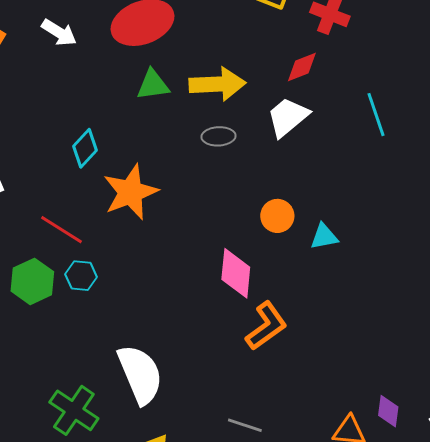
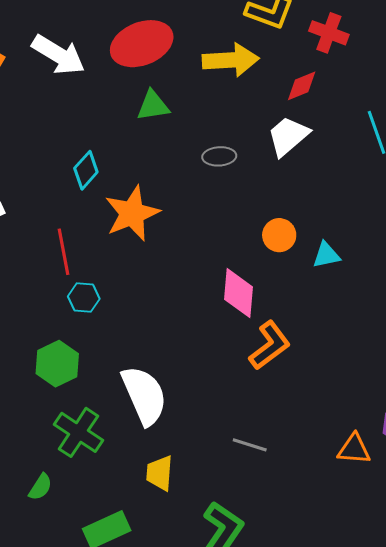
white arrow: (59, 32) -> (58, 55), size x1.5
yellow arrow: (217, 84) -> (231, 60), moved
red line: (61, 230) -> (64, 252), turned 48
green hexagon: (32, 281) -> (57, 364), moved

